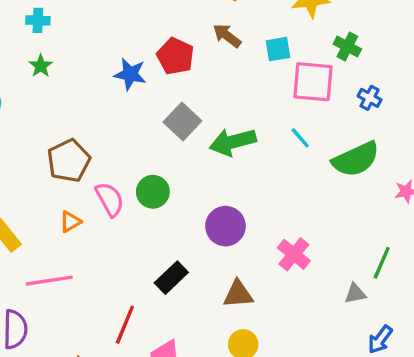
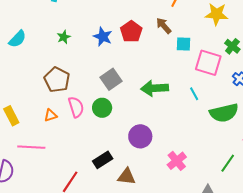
cyan square: (278, 49) -> (183, 44), moved
green star: (41, 66) -> (64, 37), moved
gray square: (182, 121) -> (111, 79), moved
brown pentagon: (69, 161) -> (57, 80), turned -30
green line: (382, 263) -> (228, 163), moved
brown triangle: (238, 294) -> (127, 177), moved

